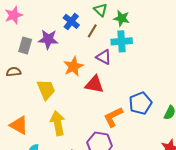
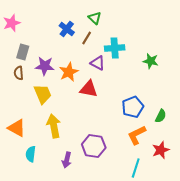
green star: (122, 18) -> (151, 61), moved
purple star: (48, 39) -> (45, 66), moved
brown semicircle: (14, 72) -> (19, 73), moved, turned -88
orange L-shape: (113, 117) -> (137, 135), moved

